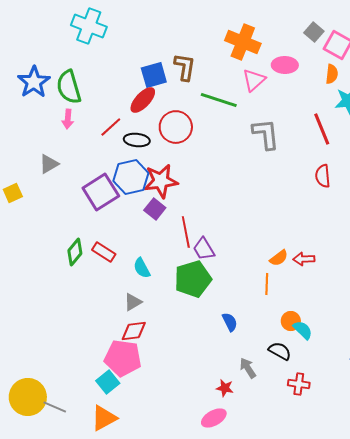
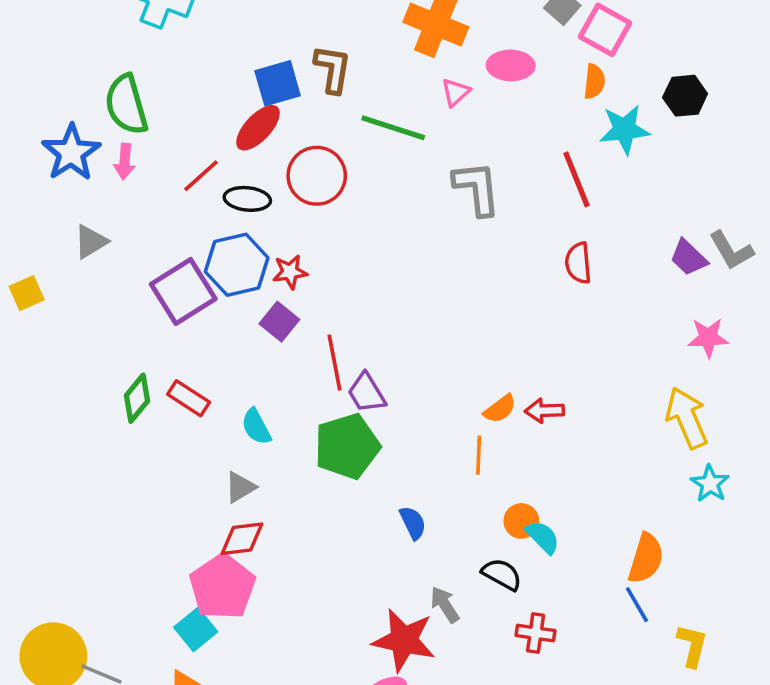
pink triangle: (254, 80) -> (455, 92), size x0.7
blue star: (34, 82) -> (71, 153), moved
red star: (161, 181) -> (290, 272), size x0.6
pink pentagon: (123, 358) -> (222, 587), turned 30
red star: (225, 388) -> (404, 640), size x2.0

